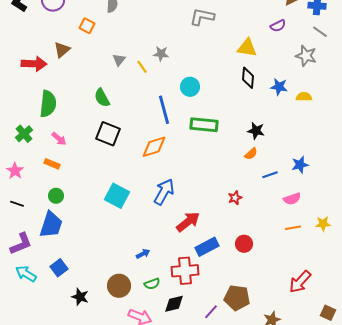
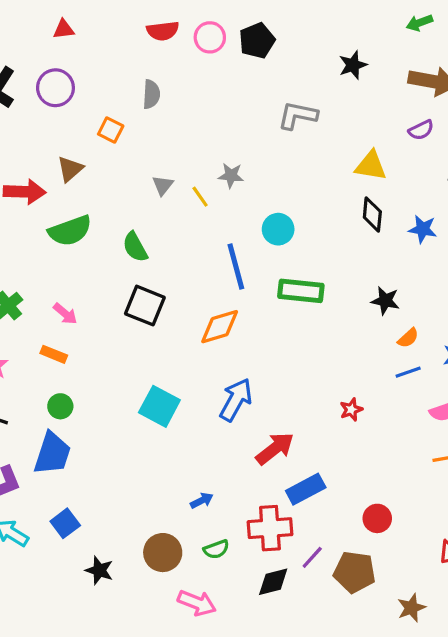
green semicircle: (48, 104) -> (70, 231), moved, turned 64
orange semicircle: (251, 154) -> (408, 338), moved
red circle: (244, 244) -> (377, 518), moved
black diamond: (174, 304) -> (273, 582), moved
purple line: (211, 312) -> (312, 557), moved

